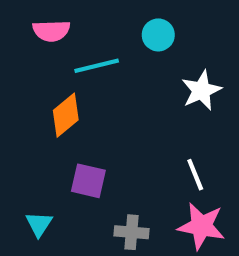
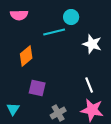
cyan line: (97, 66) -> (54, 32), moved
white star: (201, 90) -> (92, 44), turned -30
gray cross: (132, 232) -> (58, 113), turned -35

